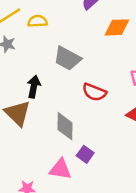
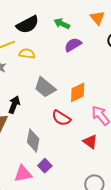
orange diamond: (117, 27) -> (78, 92), moved, turned -35
pink triangle: (60, 169) -> (23, 174), turned -30

